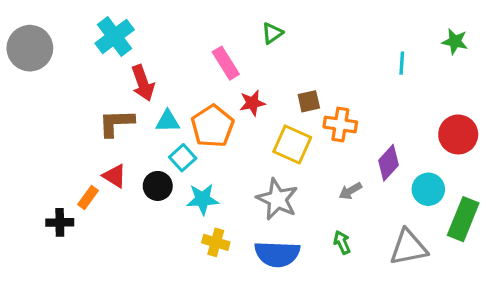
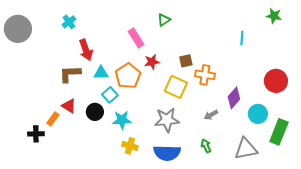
cyan cross: (115, 37) -> (69, 22), size x0.6
green star: (455, 42) -> (274, 16), moved
gray star: (277, 199) -> (167, 120), turned -30

